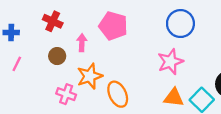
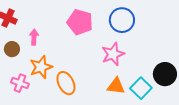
pink pentagon: (113, 26) -> (80, 22), moved

